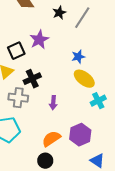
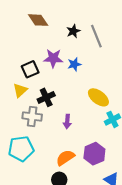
gray line: (82, 18) -> (96, 36), turned -55
purple star: (39, 40) -> (53, 58), turned 30
blue star: (78, 57) -> (74, 64), moved

